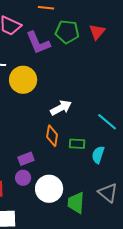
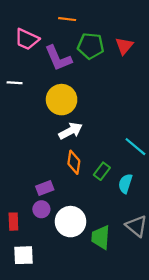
yellow circle: (23, 80) -> (62, 100), moved
white arrow: (61, 108) -> (71, 131), moved
green rectangle: (77, 144) -> (102, 171), turned -56

